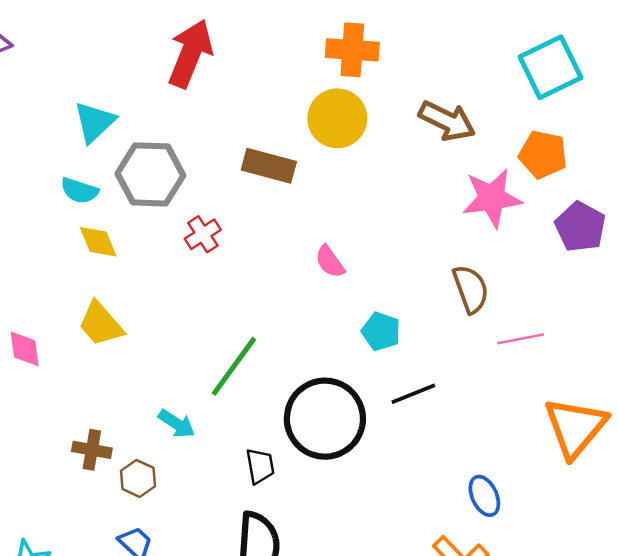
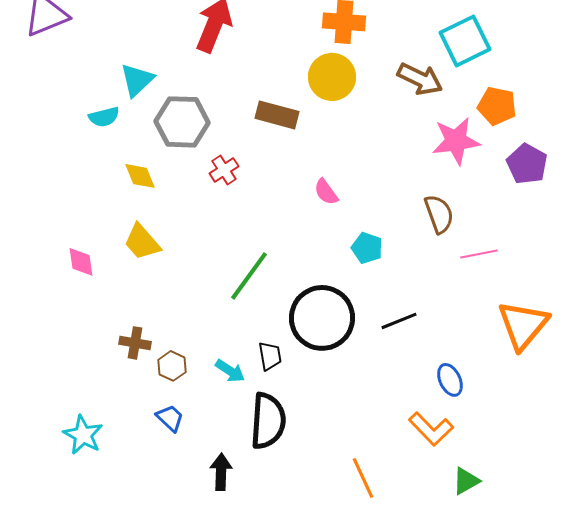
cyan square: (550, 67) -> (465, 41), moved
cyan semicircle: (79, 191) -> (104, 117), moved, turned -32
black line: (413, 394) -> (399, 321), moved
cyan arrow: (177, 424) -> (230, 371), moved

